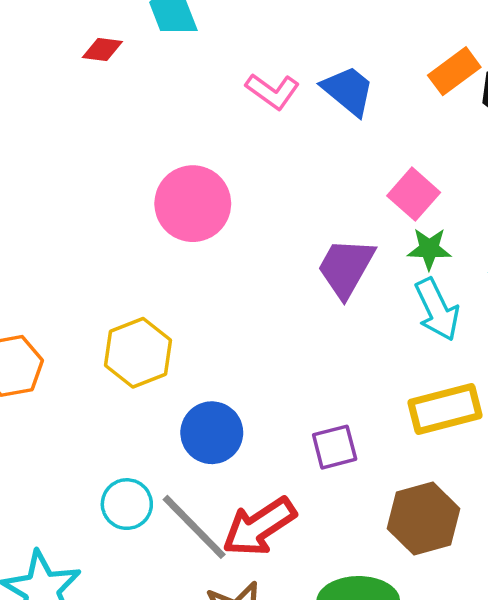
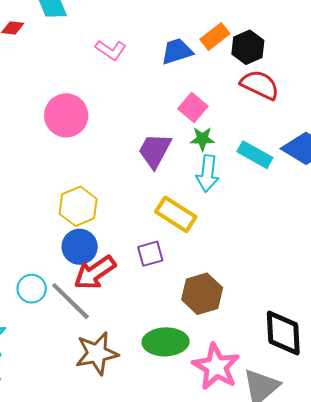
blue trapezoid: (348, 91) -> (177, 51), moved, turned -56
cyan arrow: (437, 310) -> (208, 174), turned 33
yellow hexagon: (138, 353) -> (78, 206), moved
yellow rectangle: (445, 409) -> (176, 214), moved, turned 48
red arrow: (259, 527) -> (95, 273), moved

